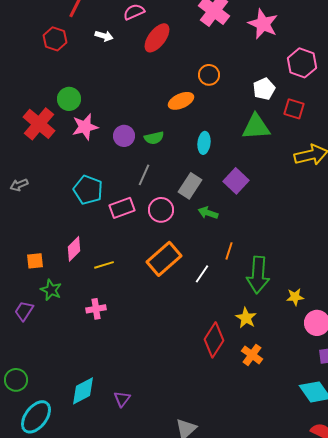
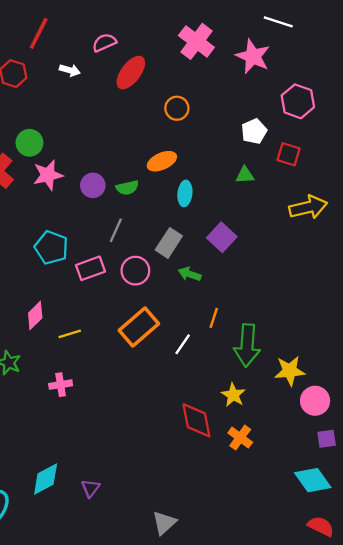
orange circle: (209, 75) -> (177, 108), moved
orange ellipse: (181, 101) -> (162, 161), moved
green triangle: (256, 127) -> (245, 175), size x0.6
yellow star: (295, 297) -> (290, 371), size x1.5
red diamond: (214, 340) -> (196, 420), turned -44

